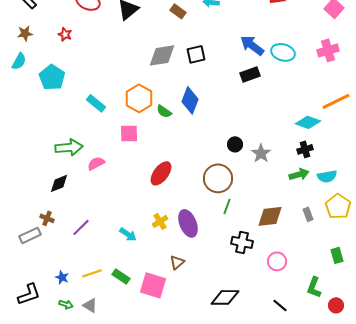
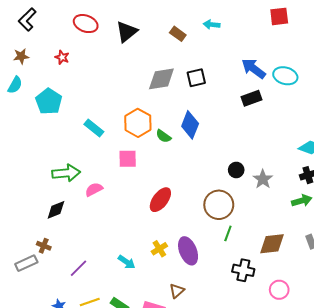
purple line: (81, 227) -> (78, 268), moved

